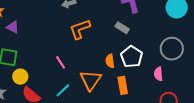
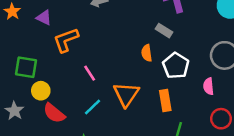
purple triangle: (13, 27) -> (44, 18), moved
orange L-shape: (80, 29) -> (66, 40), moved
orange semicircle: (110, 61) -> (147, 53), moved

